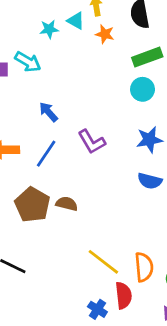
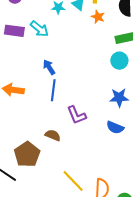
purple L-shape: (92, 142) -> (76, 115), moved
blue line: (46, 154) -> (53, 90), moved, turned -35
brown pentagon: (32, 205) -> (27, 154), moved

